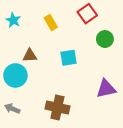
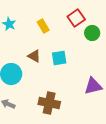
green circle: (105, 39) -> (92, 33), moved
brown triangle: (30, 56) -> (34, 56), moved, turned 32

